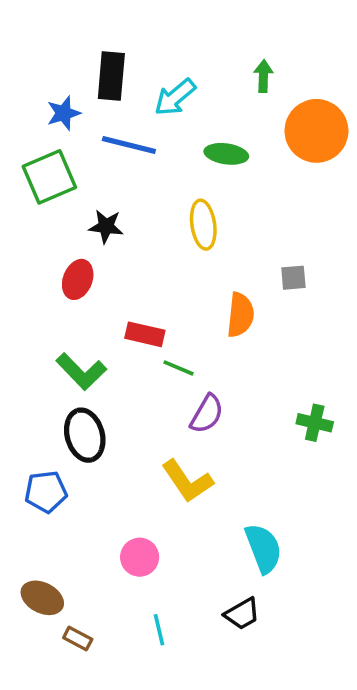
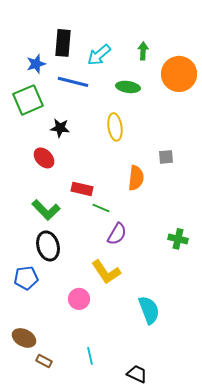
green arrow: (263, 76) -> (143, 51), moved
red ellipse: (78, 279) -> (44, 158), turned -65
pink circle: (140, 557) -> (79, 299), moved
black trapezoid: (242, 614) -> (137, 374), moved, turned -125

